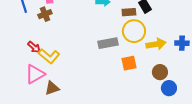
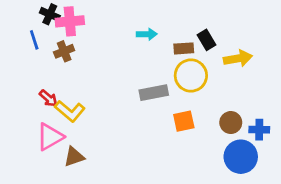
blue cross: (182, 43) -> (259, 130), moved
yellow arrow: (156, 44) -> (238, 58), moved
brown circle: (160, 72) -> (231, 123), moved
blue circle: (169, 88) -> (241, 157), size x1.5

